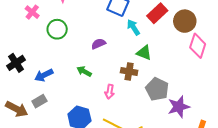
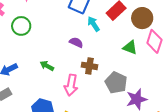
purple semicircle: (98, 44) -> (76, 42), moved, turned 48
green triangle: (144, 53) -> (130, 47), moved
pink arrow: (110, 92) -> (71, 85), size x1.5

